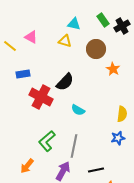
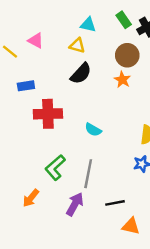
brown circle: (96, 49) -> (127, 55), moved
orange star: (113, 69) -> (122, 80), moved
black semicircle: (65, 82) -> (81, 74), moved
red cross: (41, 97) -> (48, 114), turned -30

